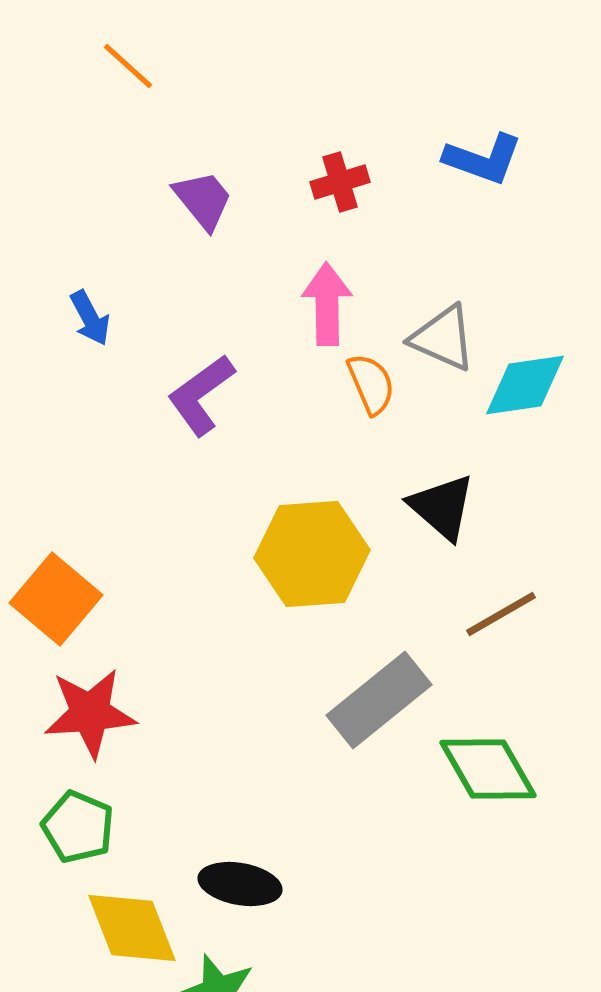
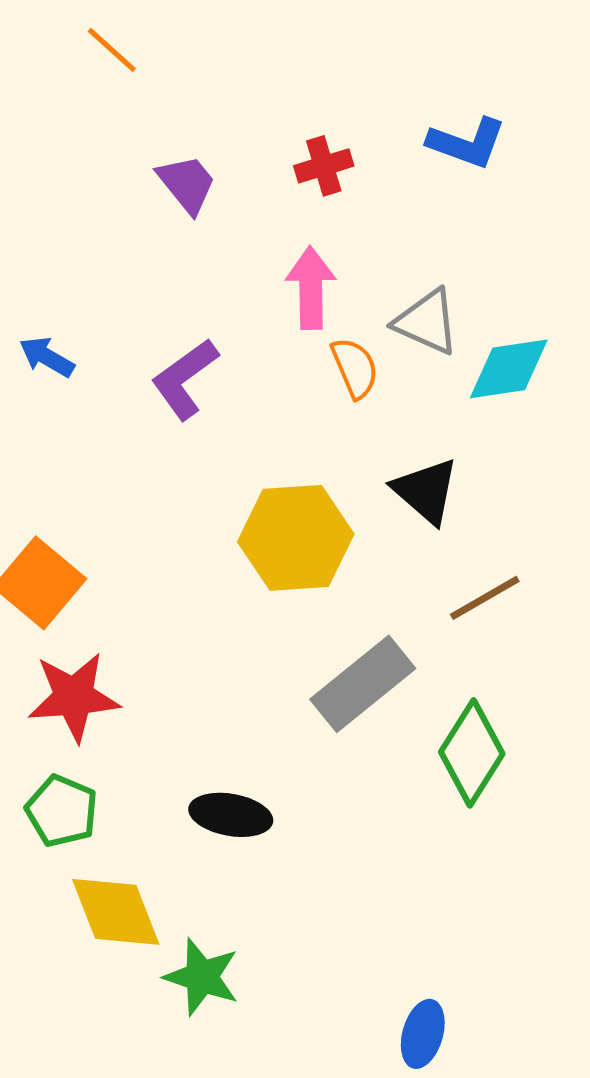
blue arrow: (90, 318) -> (47, 357), moved, turned 148
green diamond: (488, 769) -> (472, 753), turned 62
black ellipse: (240, 884) -> (231, 815), moved

